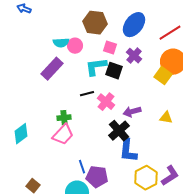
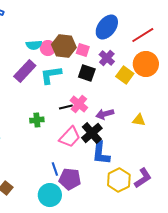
brown hexagon: (95, 23) -> (64, 46), moved
cyan L-shape: (96, 67) -> (51, 75), moved
yellow square: (163, 76) -> (125, 75), moved
black line: (87, 94) -> (66, 107), moved
pink trapezoid: (63, 135) -> (70, 137), moved

